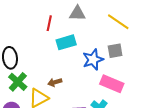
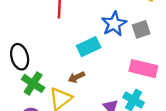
cyan rectangle: (66, 42) -> (89, 47), moved
blue star: (93, 60) -> (114, 24), moved

